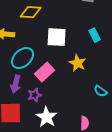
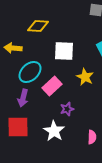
purple star: (35, 95) -> (67, 109), moved

